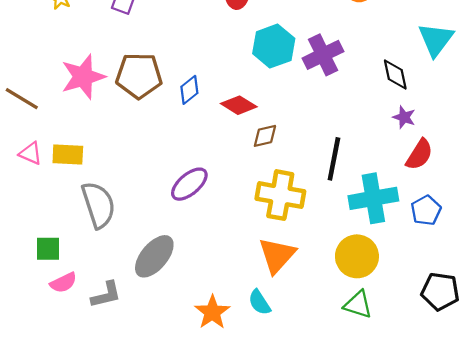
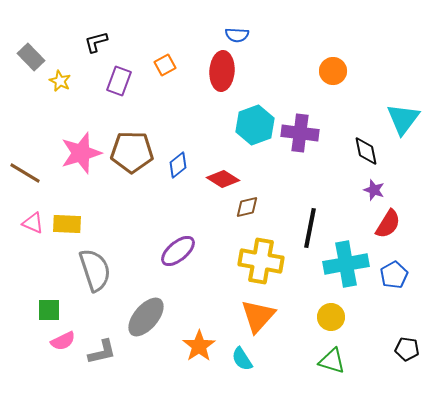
purple cross: (323, 55) -> (300, 133), turned 33
yellow circle: (357, 256) -> (331, 317), size x0.7
black pentagon: (440, 291) -> (407, 349), size x0.7
orange star: (212, 312) -> (199, 346), moved

